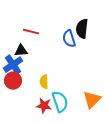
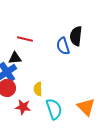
orange triangle: (92, 100) -> (86, 107), turned -30
red star: (44, 106) -> (23, 107), moved

